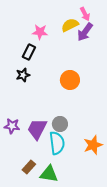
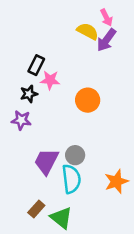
yellow semicircle: (70, 25) -> (88, 31), turned 54
pink star: (40, 32) -> (50, 80), moved
purple star: (12, 126) -> (21, 120), moved
green triangle: (49, 174) -> (61, 218), turned 30

